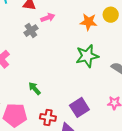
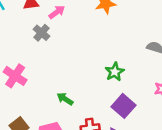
green star: (87, 56) -> (115, 72), moved, size x0.7

